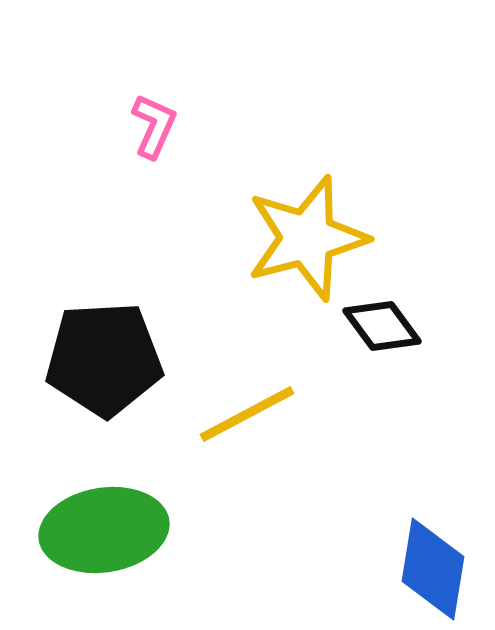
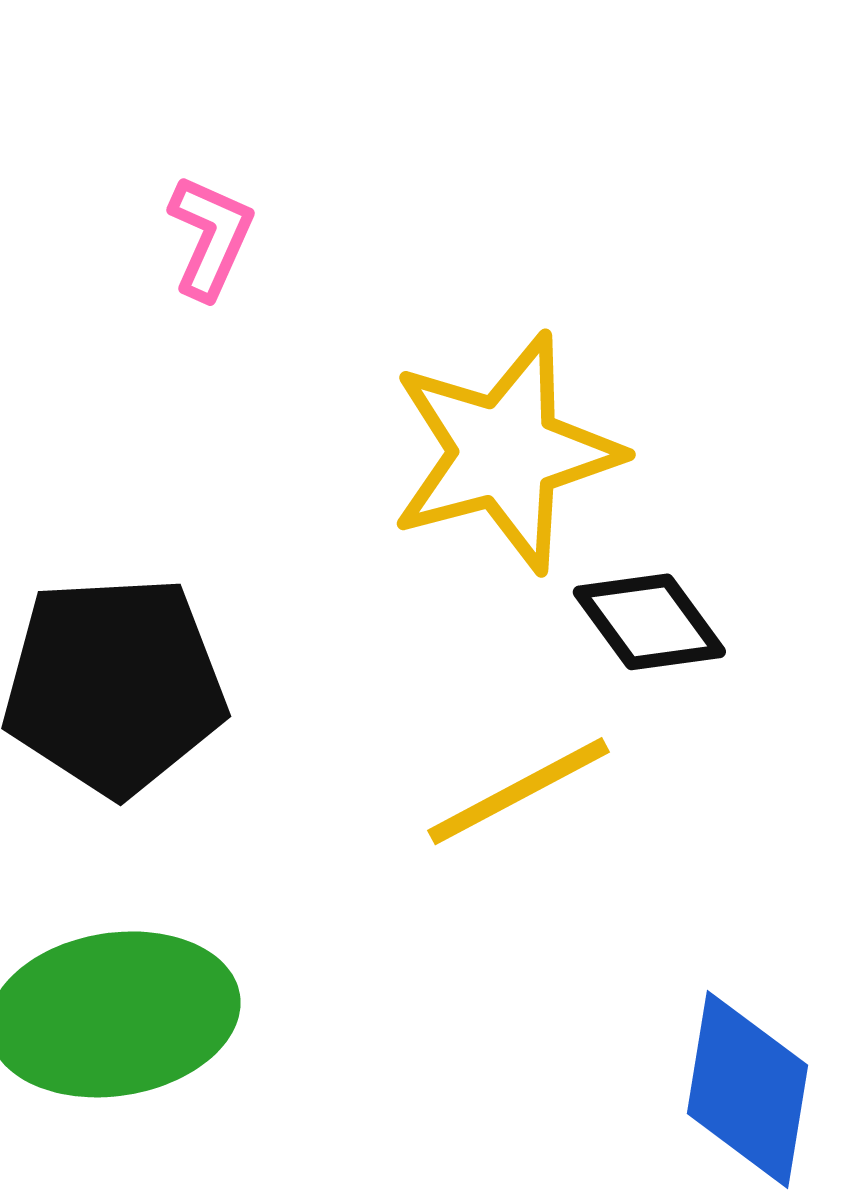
yellow line: (247, 414) -> (519, 791), moved

